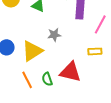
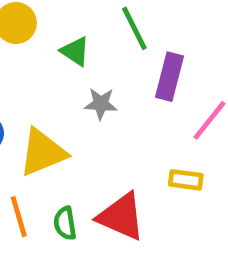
gray star: (54, 35) -> (101, 104), moved

